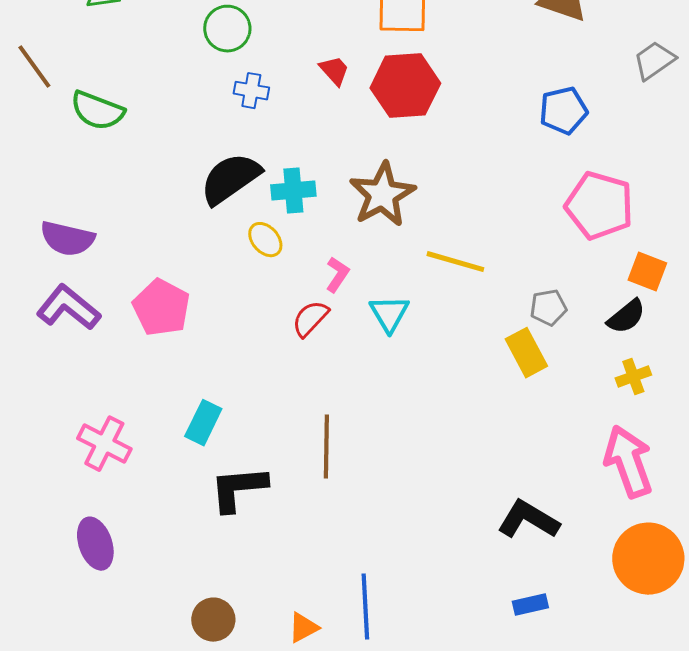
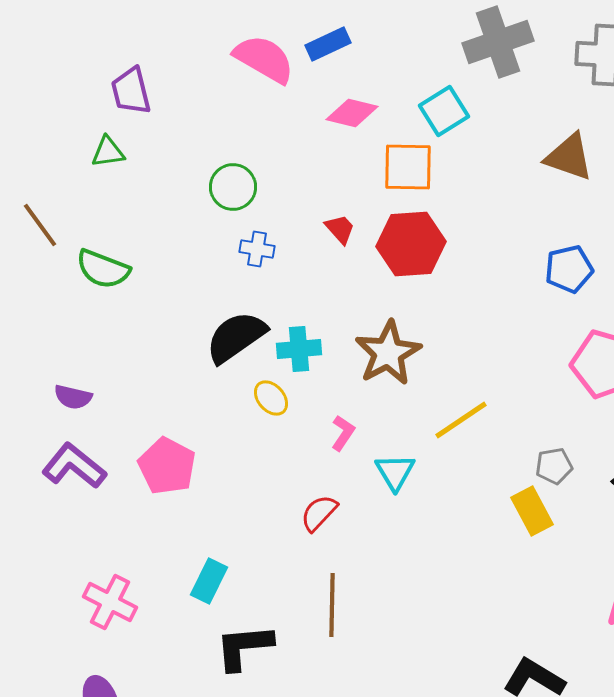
purple semicircle: (67, 239) -> (73, 397), size x0.7
yellow line: (455, 262) -> (461, 420), turned -50
red semicircle: (310, 319) -> (319, 513), moved

